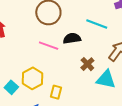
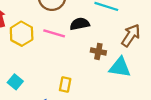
brown cross: (87, 64) -> (98, 51), turned -32
yellow hexagon: (33, 78) -> (22, 34), moved

